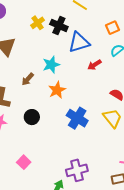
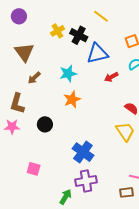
brown arrow: (28, 79) -> (34, 78), moved
blue cross: (77, 118) -> (83, 152), moved
pink square: (24, 162) -> (34, 169), turned -32

